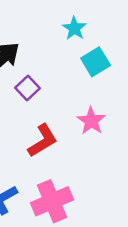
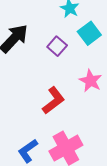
purple square: (27, 88) -> (57, 46), moved

